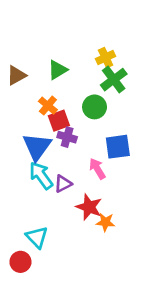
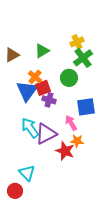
blue triangle: (37, 147) -> (27, 91), moved
purple triangle: (63, 184) -> (46, 134), size x1.6
orange star: (105, 222) -> (77, 141), moved

